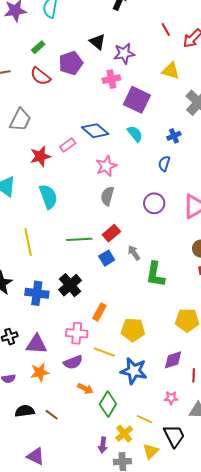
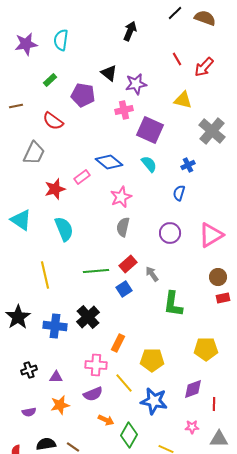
purple pentagon: (71, 63) -> (83, 95), turned 30
red semicircle: (40, 76) -> (53, 121), moved
gray arrow: (134, 253) -> (152, 274), moved
purple triangle: (36, 344) -> (56, 377), size x0.6
yellow line: (104, 352) -> (124, 383), turned 30

